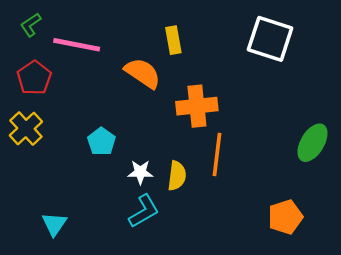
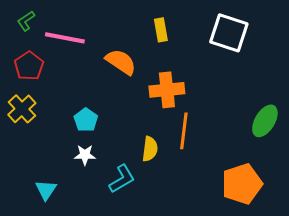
yellow rectangle: (173, 40) -> (161, 30), moved
white star: (140, 172) -> (85, 155), moved
orange pentagon: (285, 217) -> (242, 184), size x1.4

